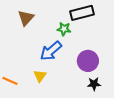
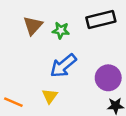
green star: (64, 29) -> (61, 30), moved

